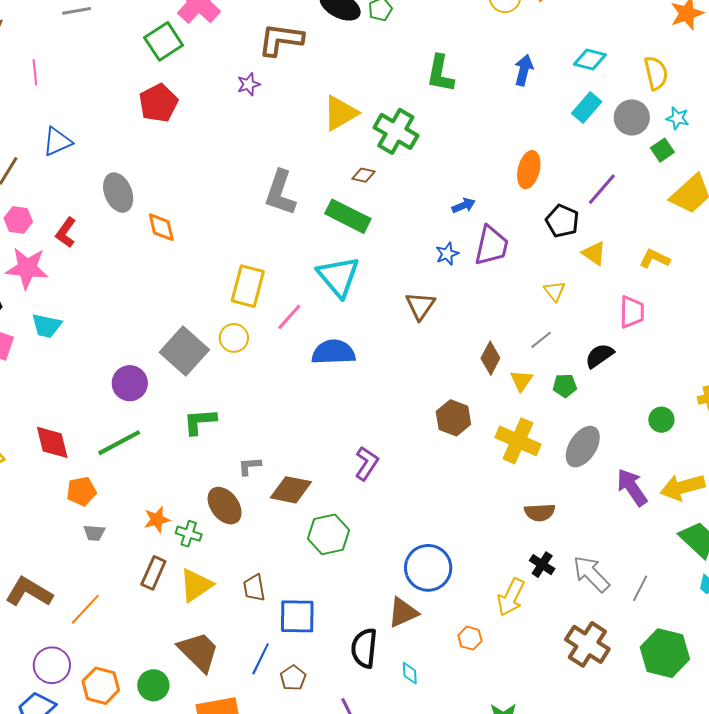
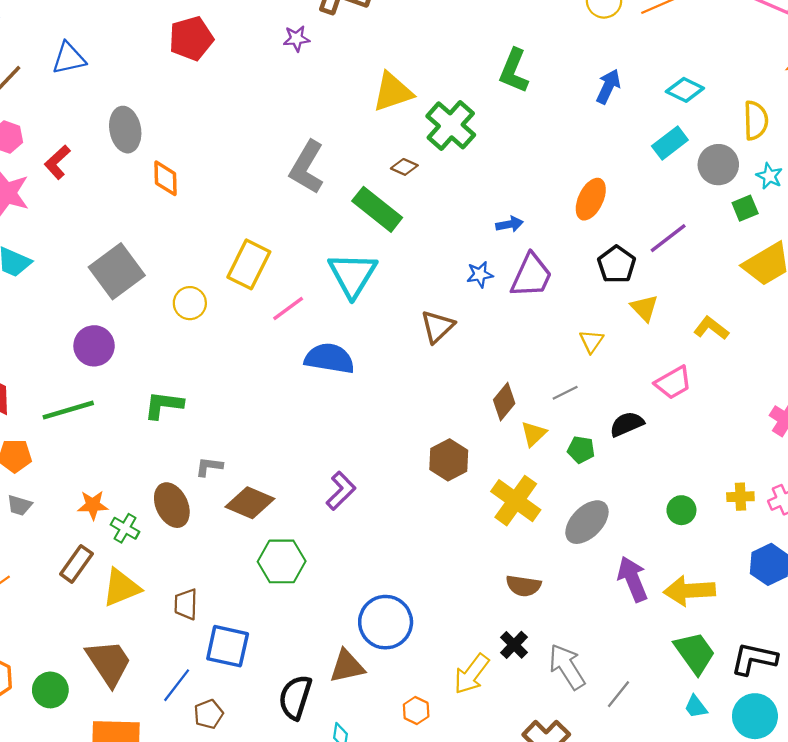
pink trapezoid: (632, 312) -> (673, 383), turned 48
yellow circle: (234, 338) -> (190, 303), moved
gray square: (184, 351) -> (117, 271), moved

